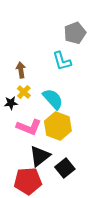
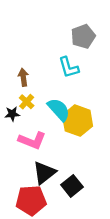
yellow hexagon: (58, 126) -> (78, 121), moved

